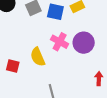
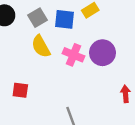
yellow semicircle: (38, 57) -> (41, 46), moved

